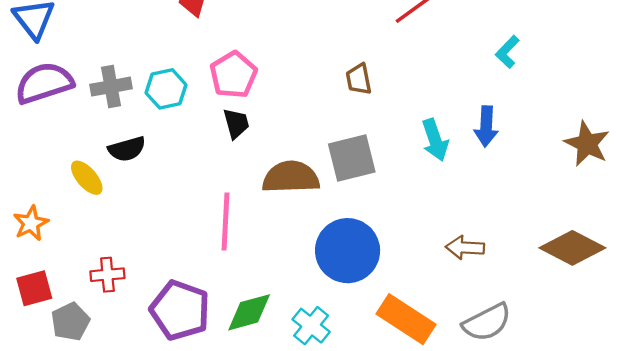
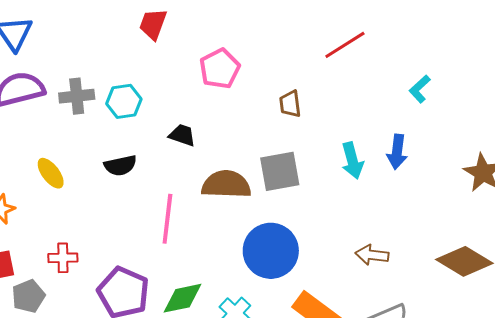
pink pentagon: (233, 75) -> (220, 69), moved
black trapezoid: (236, 124) -> (182, 135), turned -60
black semicircle: (127, 149) -> (120, 166), moved

